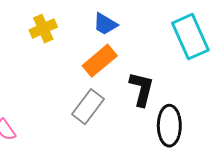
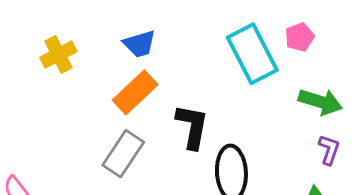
blue trapezoid: (105, 24) -> (140, 44), turned -44

